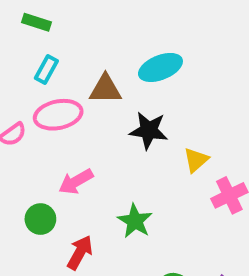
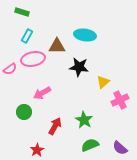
cyan ellipse: (160, 67) -> (85, 35), turned 30
green star: (135, 221) -> (84, 120), moved
red arrow: (80, 252) -> (55, 126), moved

